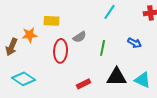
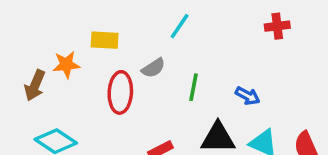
cyan line: (110, 12) -> (180, 26), moved
blue arrow: (135, 43) -> (248, 96), moved

